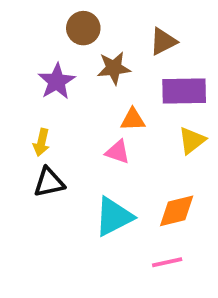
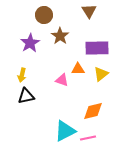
brown triangle: (163, 41) -> (89, 11), moved, turned -35
brown star: (114, 68) -> (60, 36), turned -30
orange triangle: (133, 119) -> (78, 69), moved
cyan triangle: (114, 217) -> (65, 131), moved

